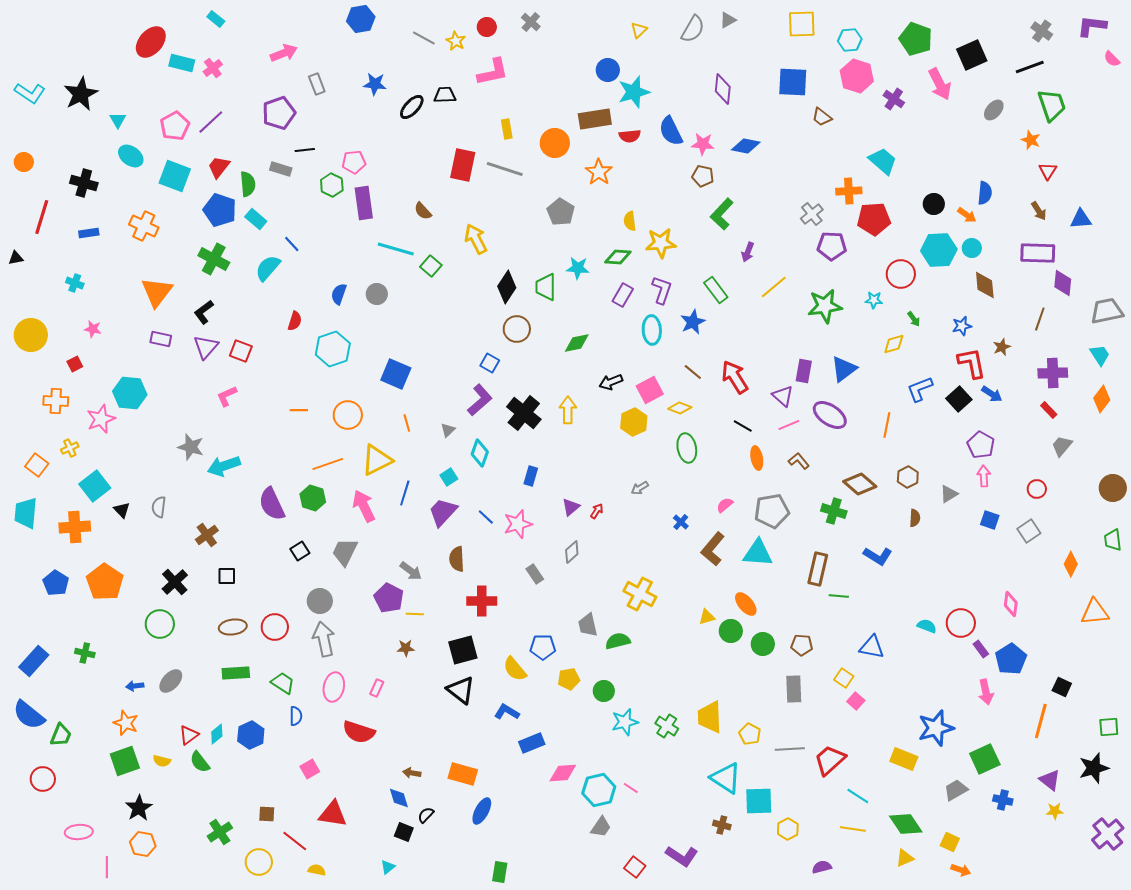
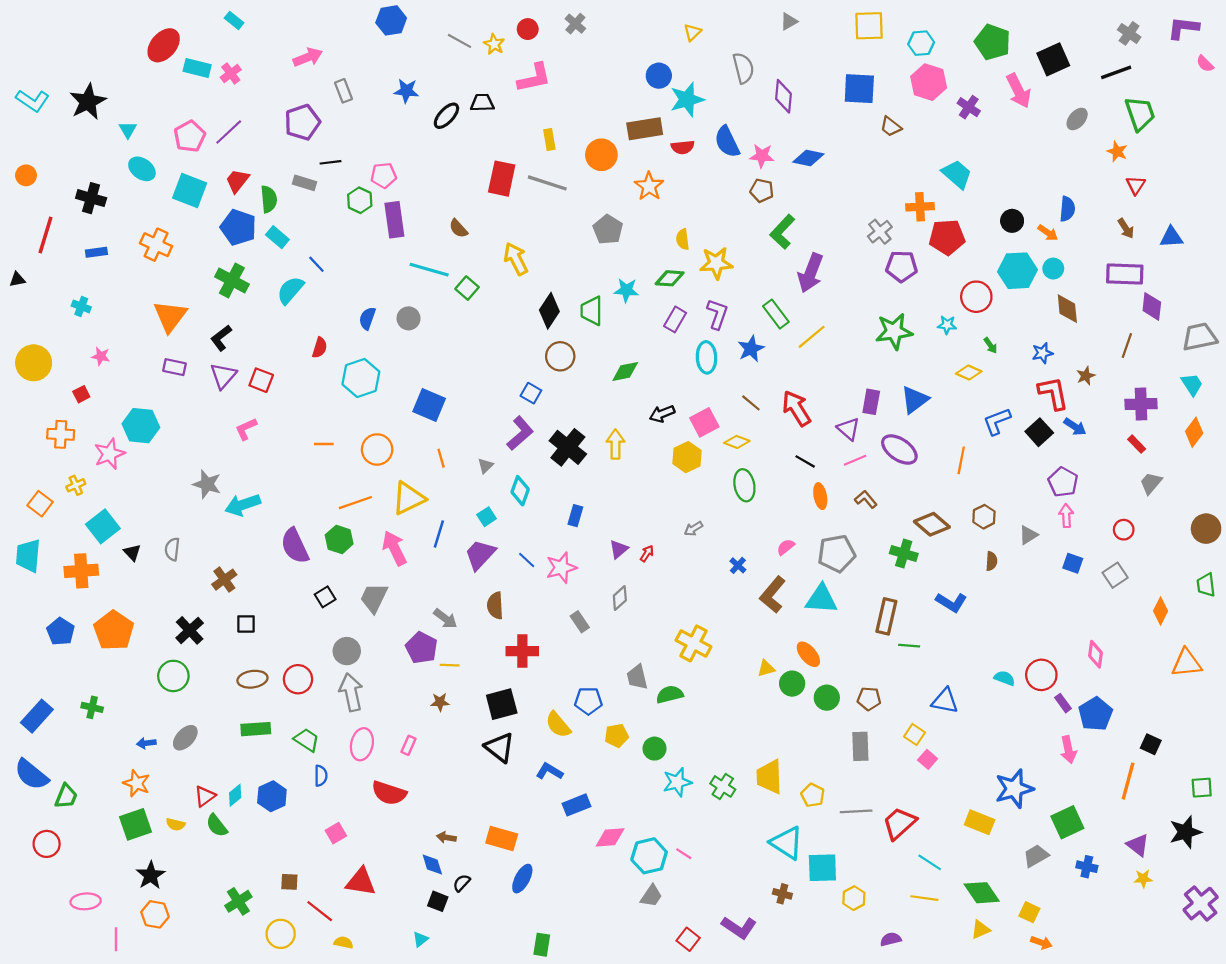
gray semicircle: (693, 29) -> (743, 68), moved, turned -44
purple arrow: (748, 252) -> (811, 273), size x1.8
yellow line: (774, 287) -> (812, 337), moved
yellow diamond: (894, 344) -> (969, 373), turned 40

